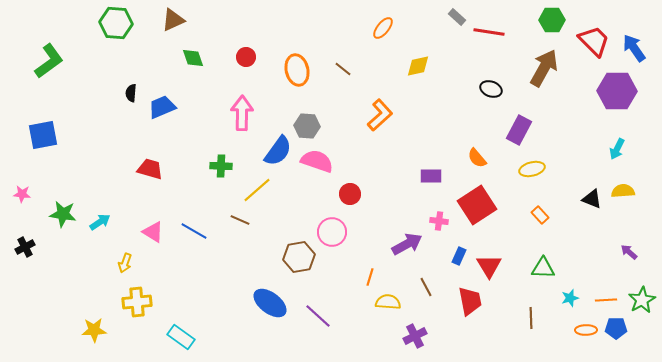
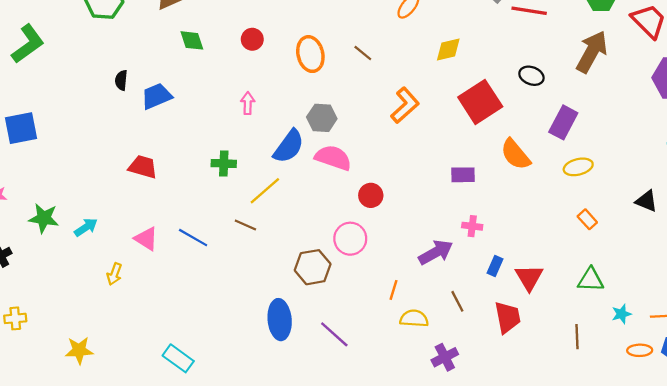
pink arrow: (242, 113) -> (248, 103), size x0.6
orange semicircle: (477, 158) -> (515, 154), size x1.4
red square: (477, 205) -> (480, 102), moved
yellow cross: (137, 302) -> (15, 318), moved, size x0.7
blue ellipse: (270, 303) -> (280, 320), turned 48

